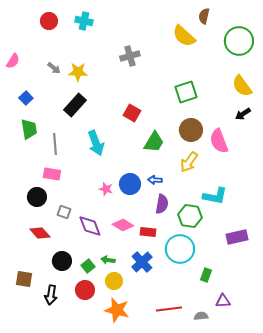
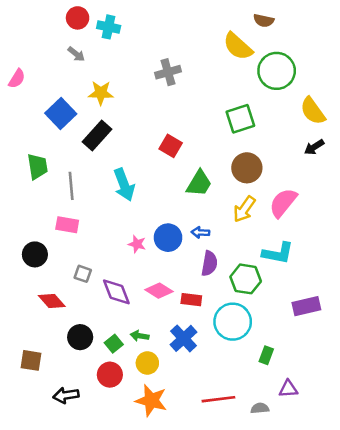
brown semicircle: (204, 16) -> (264, 20), turned -91
red circle: (49, 21) -> (78, 18), moved
green circle: (239, 41) -> (277, 71), moved
gray arrow: (54, 68) -> (76, 54), moved
blue square: (26, 98) -> (61, 114), moved, size x1.6
pink semicircle: (219, 141) -> (283, 203), moved, turned 60
black circle: (37, 197) -> (35, 254), moved
black arrow: (51, 295) -> (66, 395), moved, turned 72

